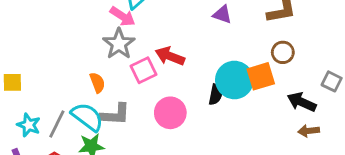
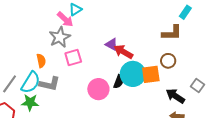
purple triangle: (222, 15) -> (112, 44), moved
red arrow: (170, 56) -> (123, 52), moved
pink circle: (170, 113) -> (98, 89), moved
cyan semicircle: (87, 117) -> (31, 82), turned 75

